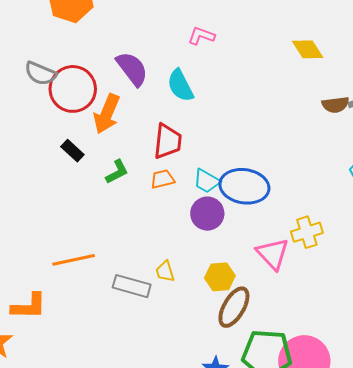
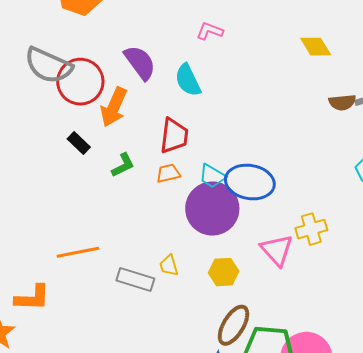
gray semicircle: (41, 73) -> (48, 65), size x1.5
purple circle: (207, 214) -> (212, 209), size x1.6
brown ellipse: (234, 307) -> (234, 325), moved

